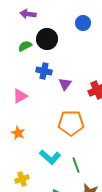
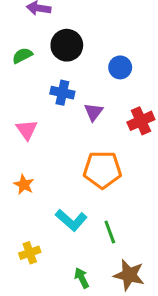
blue circle: (83, 23) -> (120, 67), moved
green semicircle: (25, 46) -> (22, 56), moved
pink triangle: (20, 96) -> (27, 130), turned -35

